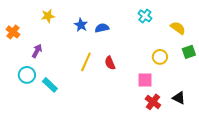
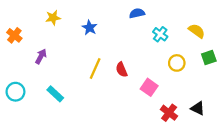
cyan cross: (145, 16) -> (160, 34), moved
blue semicircle: (102, 28) -> (137, 13), moved
cyan circle: (27, 75) -> (15, 92), moved
pink square: (145, 80) -> (149, 87), moved, turned 35

